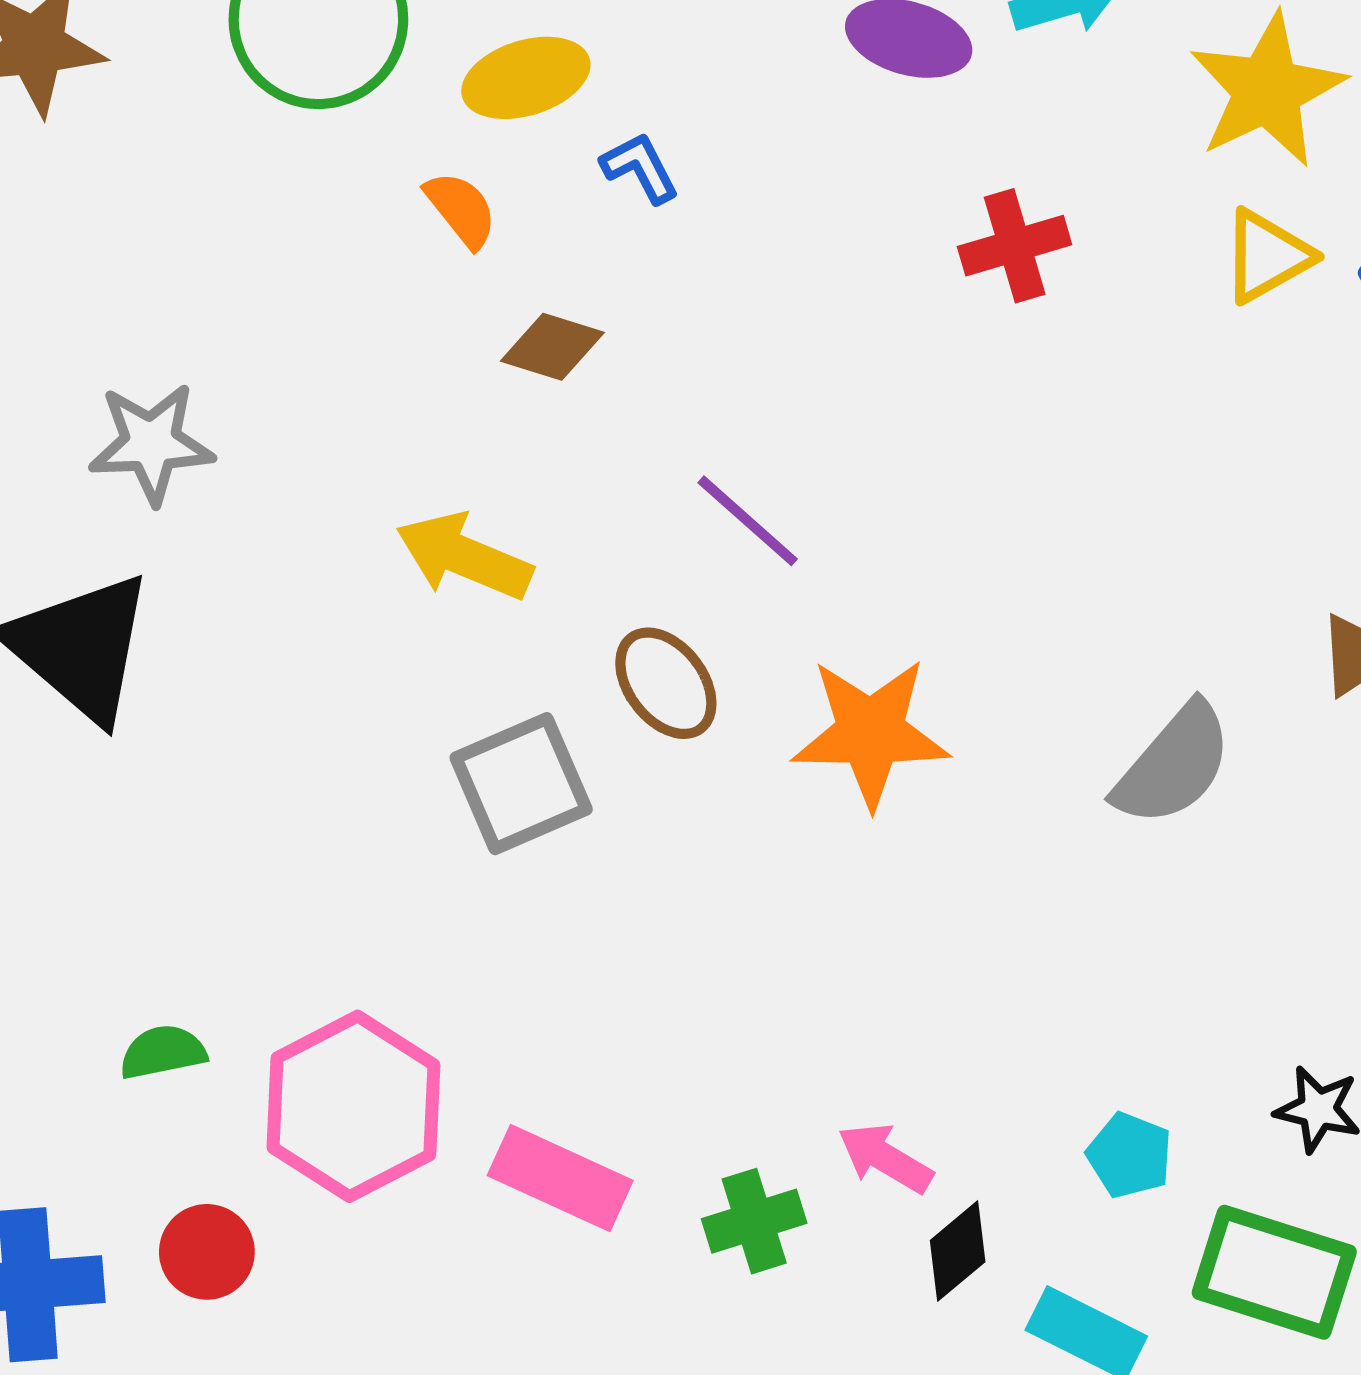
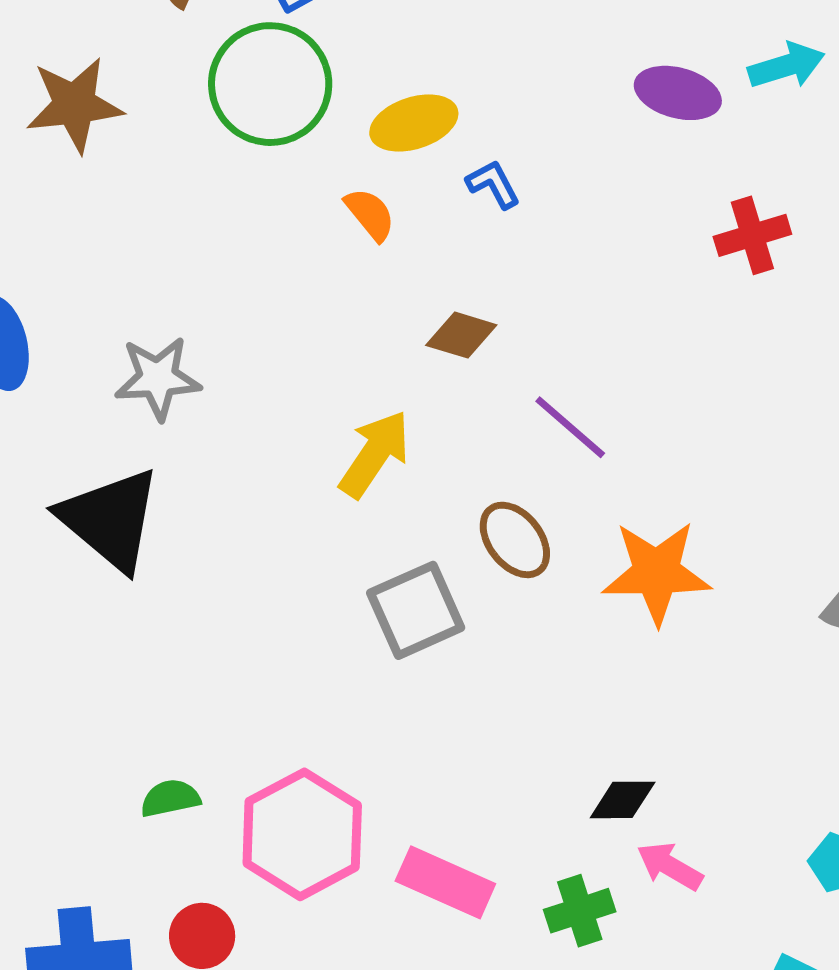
brown diamond: (552, 347) -> (461, 335), moved
yellow arrow: (464, 557) -> (375, 454), turned 102
black diamond: (958, 1251) -> (623, 800), moved, turned 40

